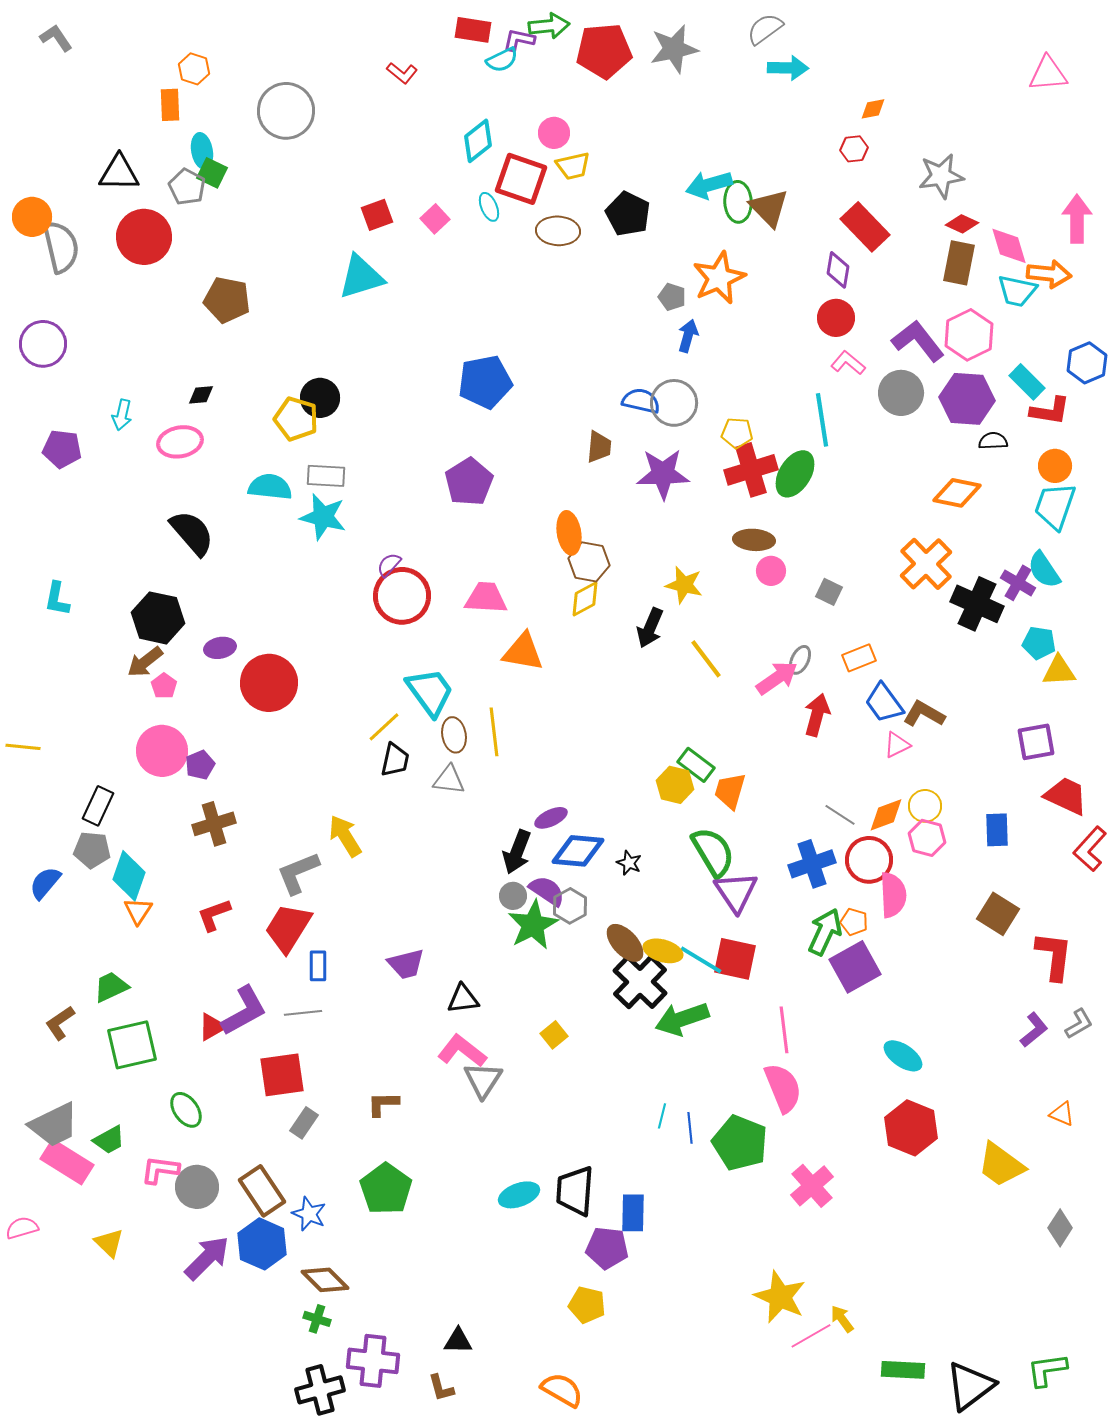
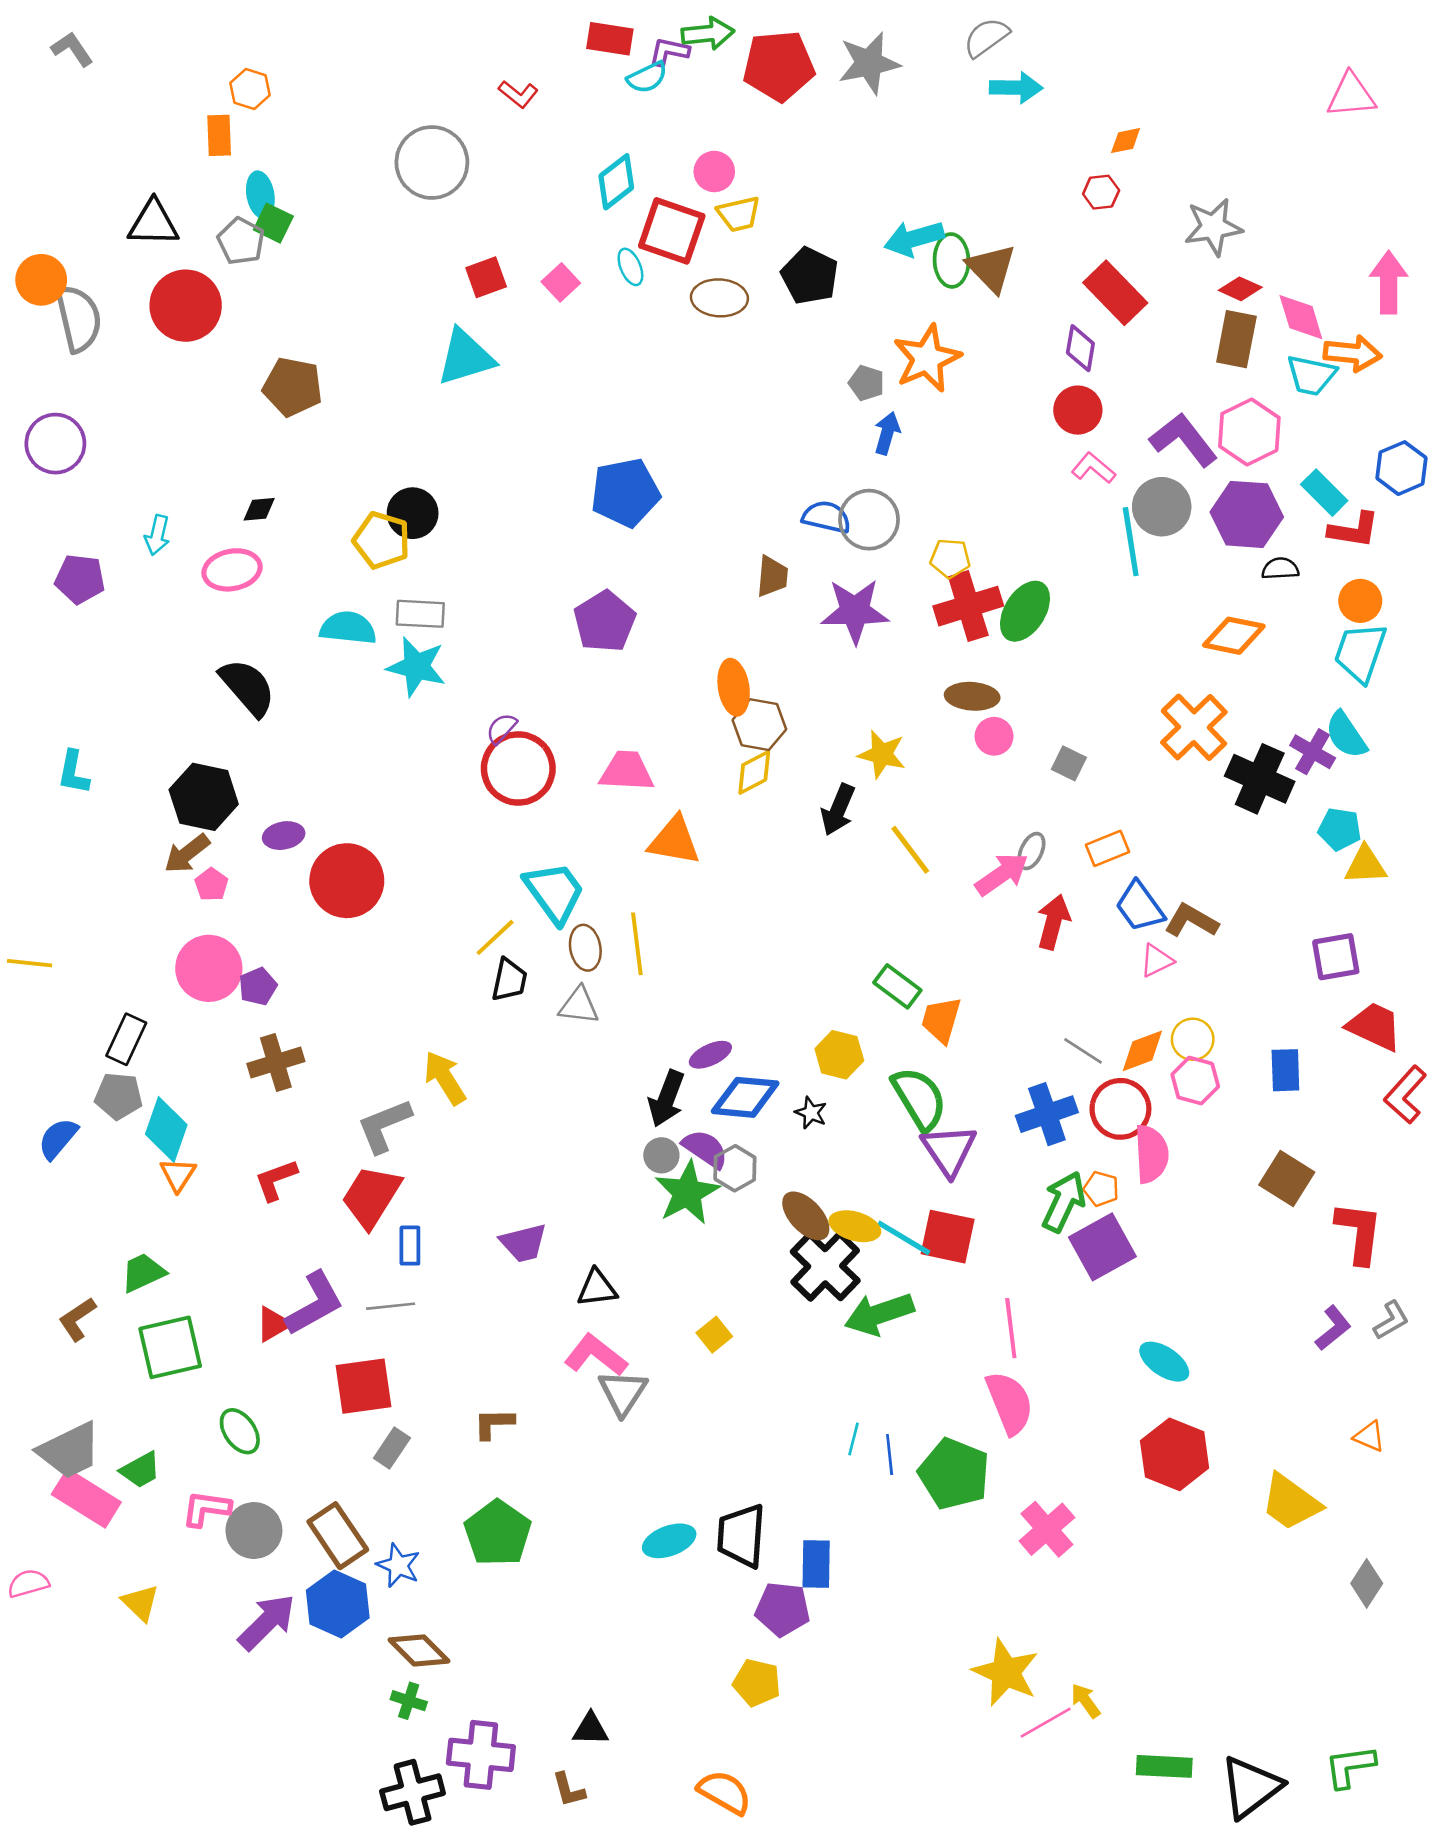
gray circle: (286, 111) -> (432, 162), moved
cyan line: (822, 420) -> (1131, 542), moved
yellow hexagon: (675, 785) -> (839, 1055), moved

